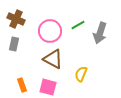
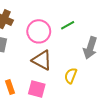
gray arrow: (100, 33) -> (90, 48), moved

